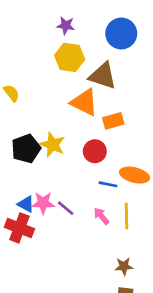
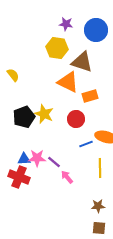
purple star: (66, 26) -> (66, 24), moved
blue line: (108, 184) -> (86, 144), turned -32
blue triangle: (26, 204) -> (24, 159), turned -32
pink arrow: (101, 216) -> (67, 177), moved

